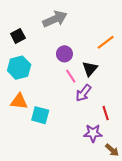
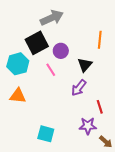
black square: (18, 36) -> (37, 43), moved, size x1.6
orange line: (106, 42) -> (100, 40), turned -48
pink line: (71, 76) -> (51, 70), moved
cyan square: (40, 115) -> (46, 134), moved

